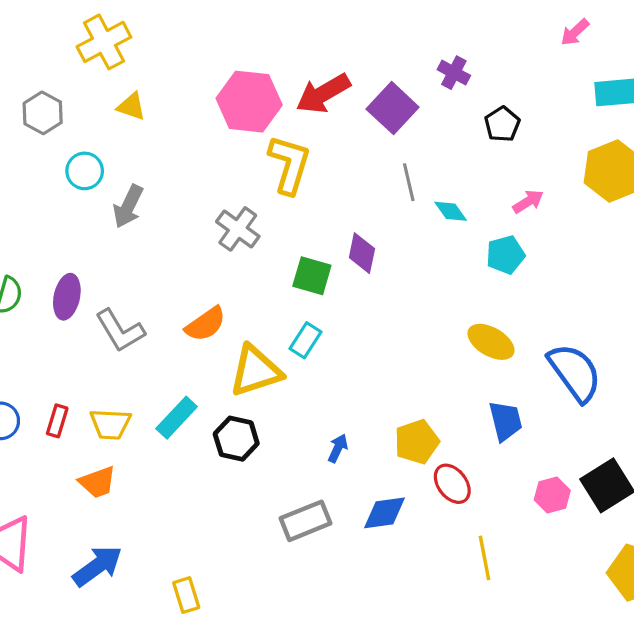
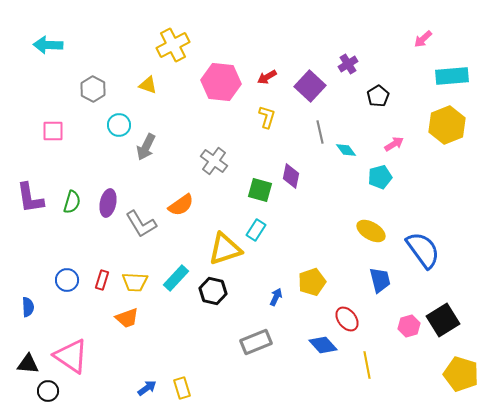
yellow cross: (104, 42) -> (173, 45), moved
purple cross: (454, 73) -> (348, 64), turned 30
red arrow: (323, 94) -> (267, 77), size x0.6
yellow L-shape: (289, 164) -> (267, 117), moved, size x0.6
orange semicircle: (206, 324) -> (181, 205), moved
yellow pentagon: (417, 442) -> (312, 282), moved
blue diamond: (385, 513) -> (323, 345), moved, turned 56
blue arrow: (98, 566) -> (147, 388), moved, size x0.6

